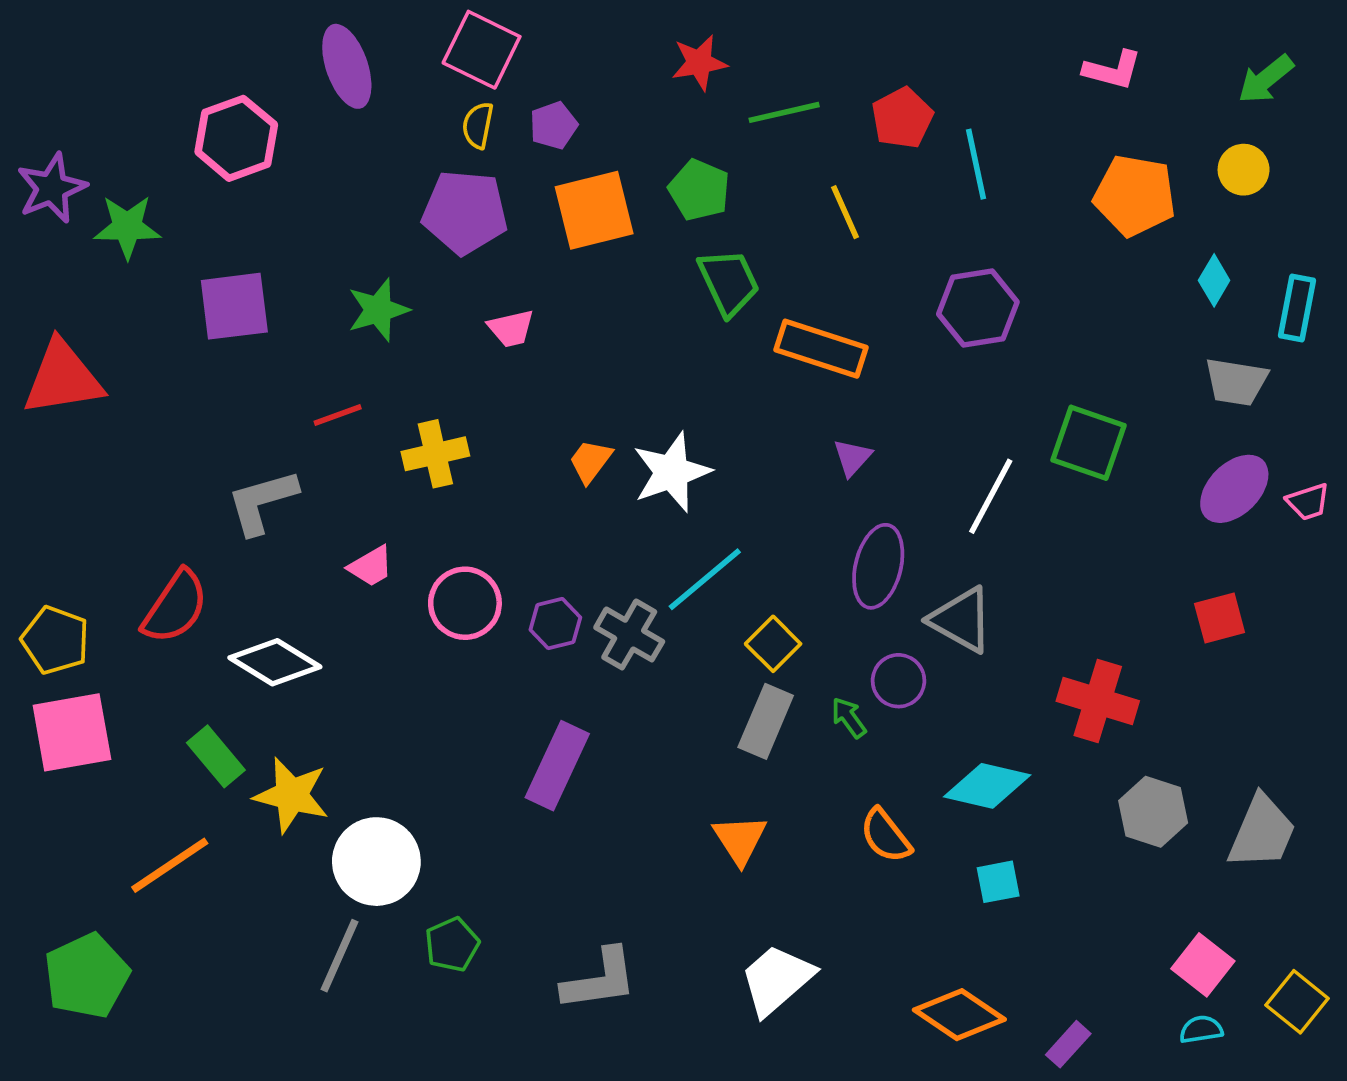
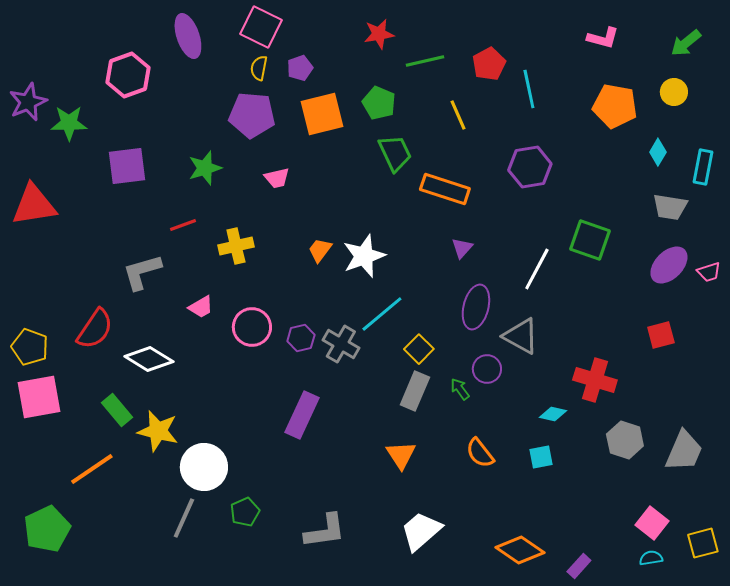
cyan diamond: (987, 786) -> (553, 414), moved, size x0.6
cyan square: (998, 882) -> (541, 457), moved
yellow square: (1297, 1002) -> (703, 543), turned 36

